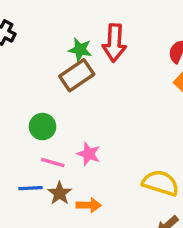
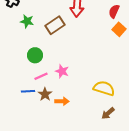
green star: (80, 50) -> (27, 21), moved
pink line: (53, 162) -> (41, 76), turned -40

